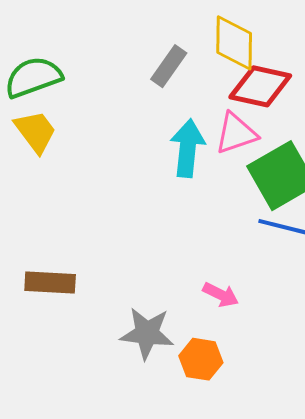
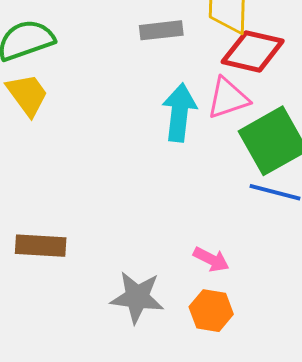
gray rectangle: (169, 66) -> (161, 30), turned 48
orange hexagon: (201, 359) -> (211, 311), moved

